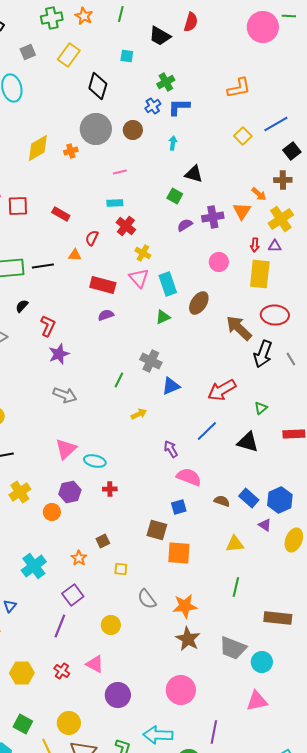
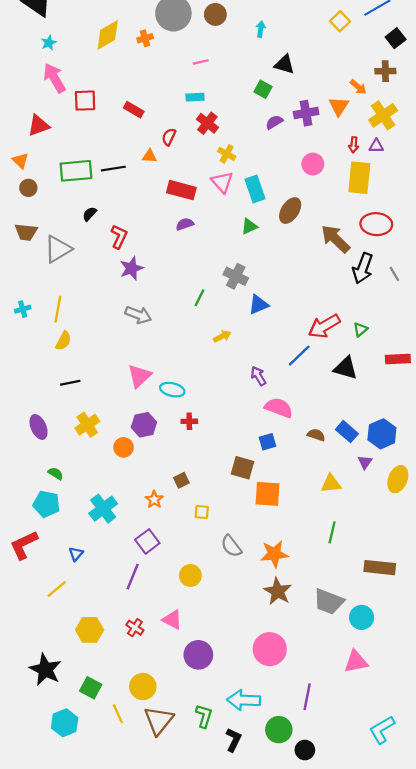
red arrow: (222, 390) -> (324, 326), moved
purple triangle: (265, 525) -> (365, 462), turned 32

